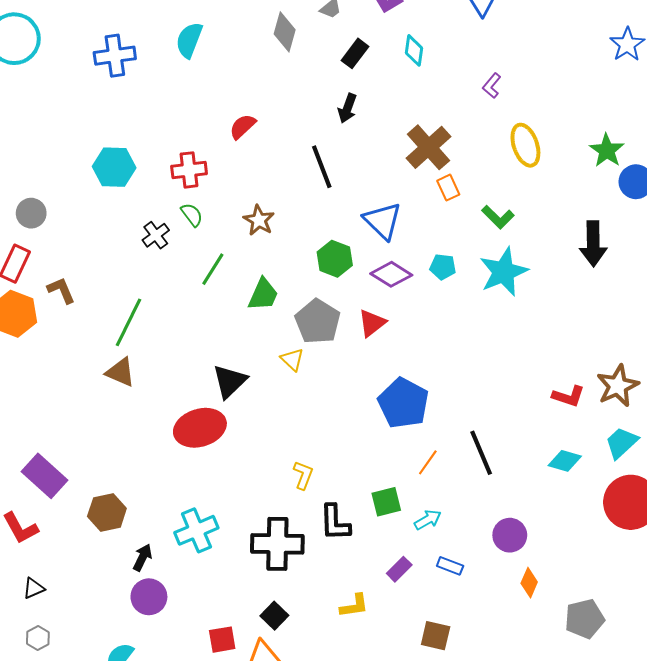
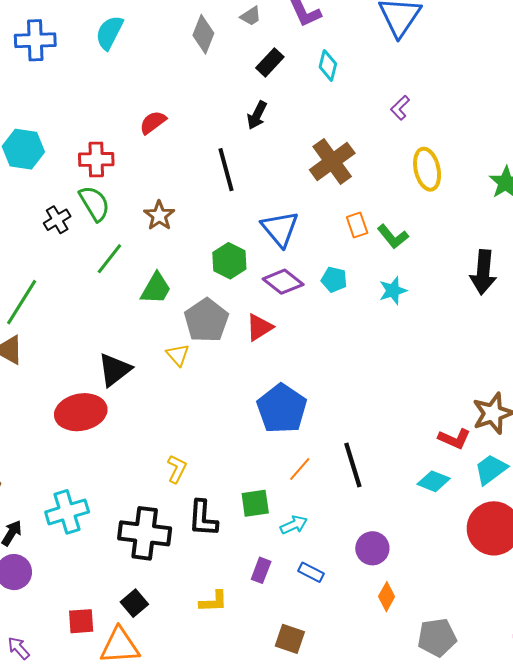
orange rectangle: (448, 188) -> (357, 225), moved
green semicircle: (192, 215) -> (94, 203), size x1.5
cyan star: (504, 272) -> (393, 291), size x0.6
red L-shape: (568, 396) -> (454, 439), moved
purple rectangle: (399, 569) -> (261, 570), turned -30

